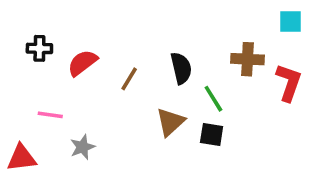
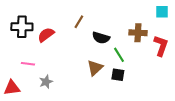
black cross: (39, 48) -> (22, 27), size x1.5
black semicircle: (181, 68) -> (101, 38), turned 120
brown line: (129, 79) -> (79, 22), moved

